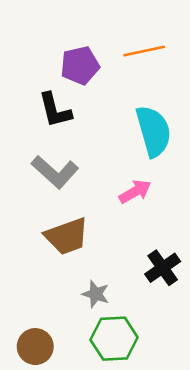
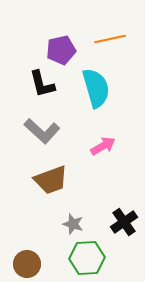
cyan semicircle: (153, 131) -> (96, 88), moved
black cross: (163, 268) -> (124, 222), moved

